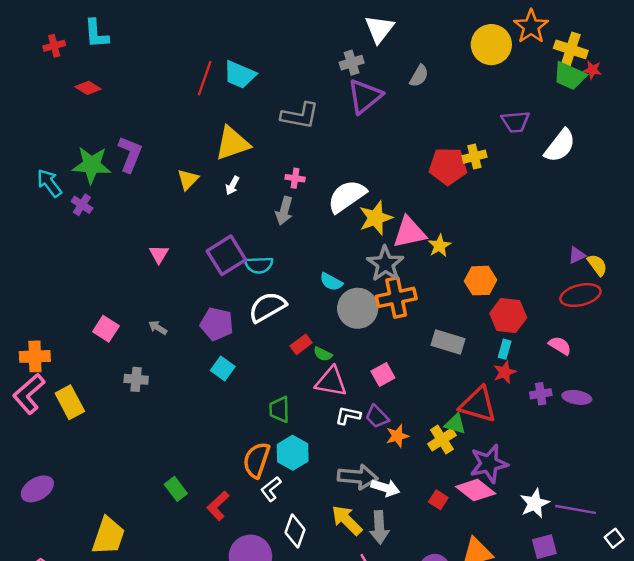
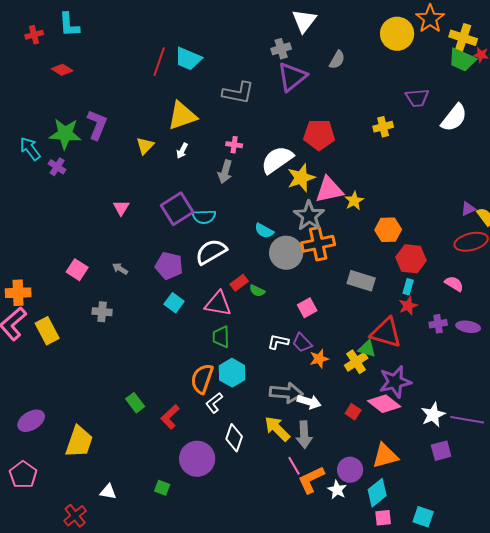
red pentagon: (448, 166) -> (319, 135), moved
pink triangle: (331, 382) -> (218, 304), moved
purple ellipse: (37, 489) -> (31, 421), moved

